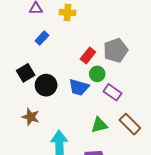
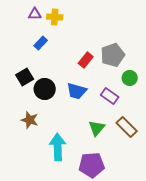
yellow cross: (68, 13) -> (55, 17), moved
green circle: (97, 74) -> (130, 78), moved
green triangle: (99, 125) -> (97, 128), turned -36

